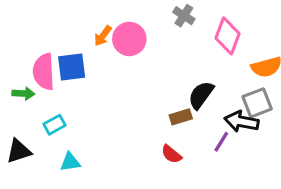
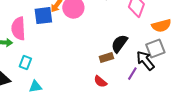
blue square: (72, 67) -> (43, 16), moved
black arrow: (242, 122) -> (145, 61), turned 40
cyan rectangle: (55, 125) -> (25, 63), turned -40

